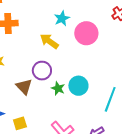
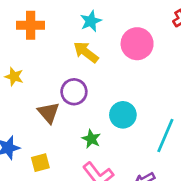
cyan star: (62, 18) -> (91, 21), moved
green star: (58, 88) -> (91, 139), moved

